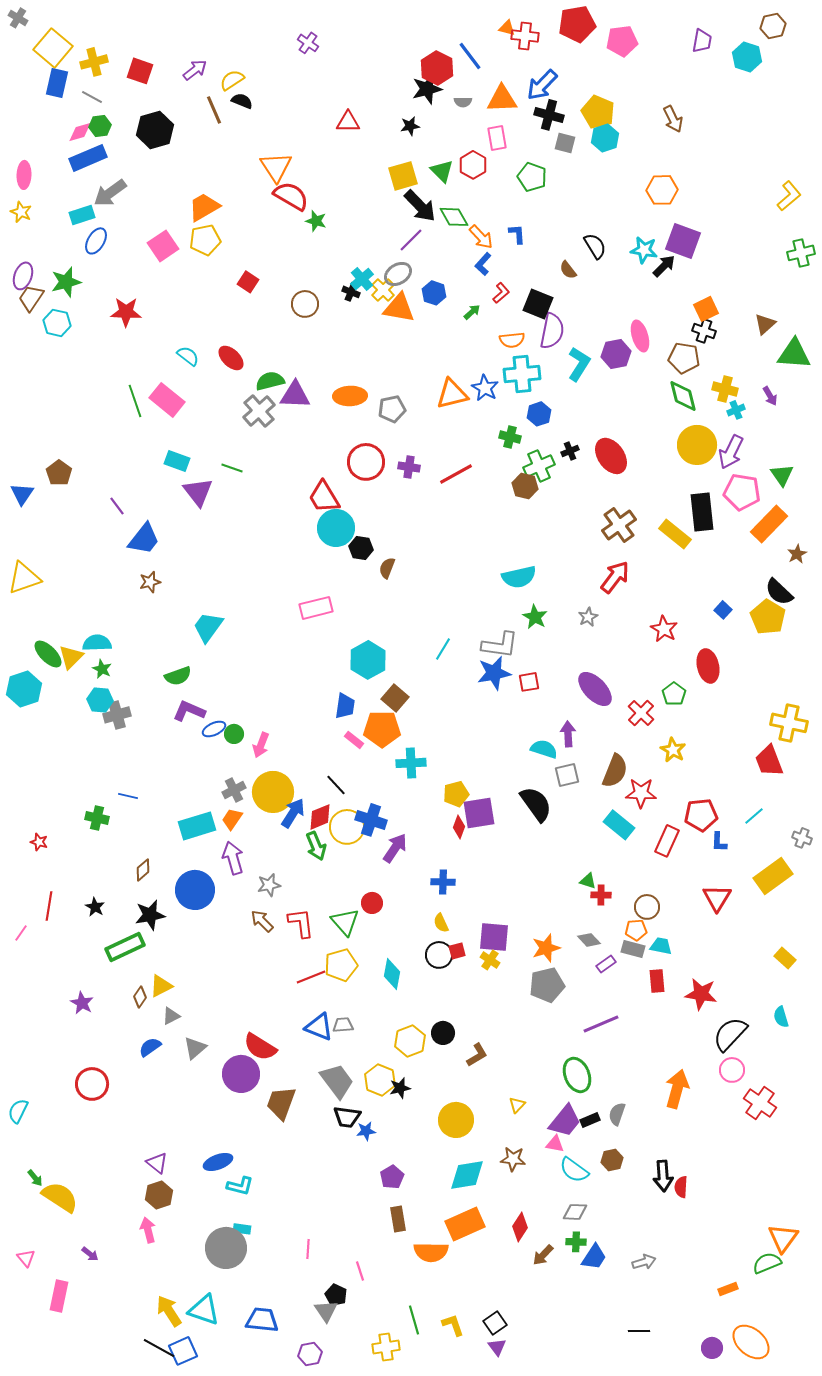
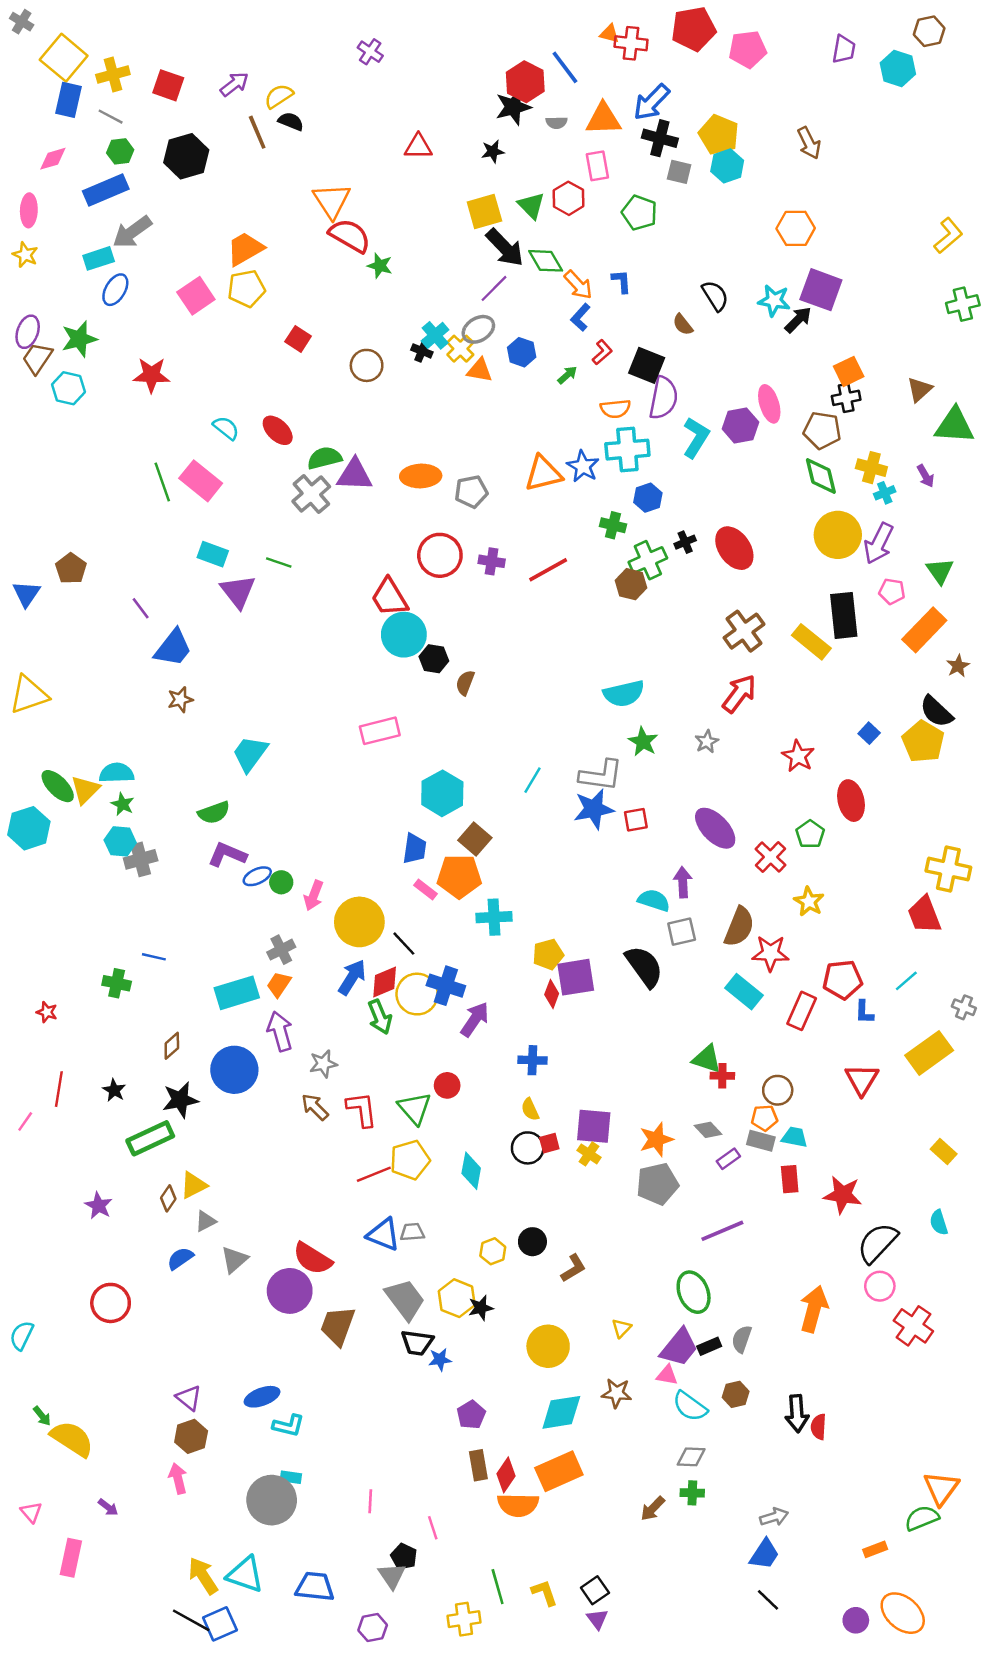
pink diamond: (80, 132) -> (53, 159), moved
orange triangle: (399, 308) -> (480, 370), size x0.7
black cross: (704, 331) -> (846, 398), turned -30
pink pentagon: (742, 492) -> (892, 591), size x0.6
yellow circle: (273, 792) -> (359, 922), moved
green triangle: (588, 881) -> (707, 1059), size x1.5
yellow hexagon: (410, 1041) -> (493, 1251), size x0.7
red diamond: (520, 1227) -> (506, 1475), moved
blue trapezoid: (594, 1257) -> (764, 1554), moved
black line: (639, 1331) -> (768, 1600), turned 45

